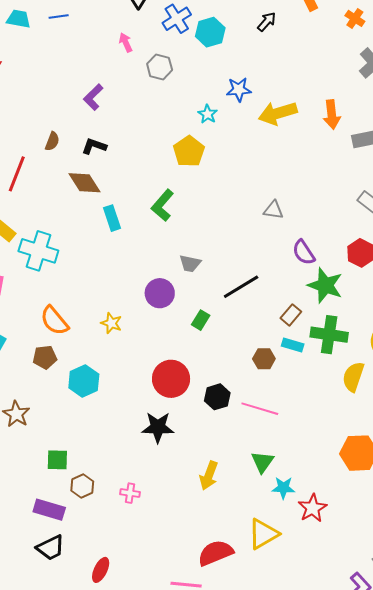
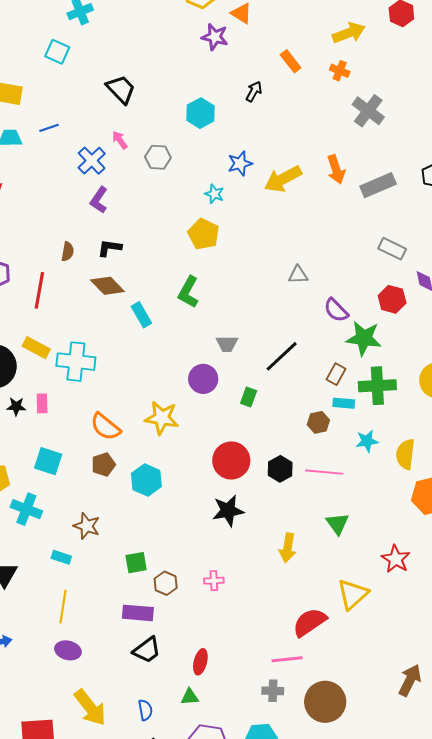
blue cross: (177, 19) -> (92, 161), moved
yellow star: (111, 323) -> (162, 418), size x1.6
yellow semicircle: (353, 377) -> (405, 454), moved
cyan star: (283, 488) -> (367, 441), moved

